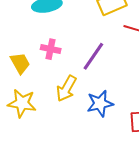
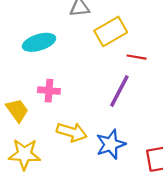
purple line: (93, 56) -> (119, 91), moved
yellow arrow: (66, 89) -> (72, 132), turned -96

